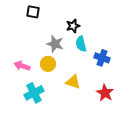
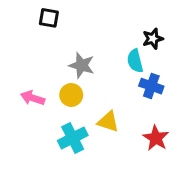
black star: (73, 26) -> (153, 39), moved
cyan semicircle: (81, 44) -> (135, 61), moved
cyan cross: (34, 93) -> (73, 138), moved

